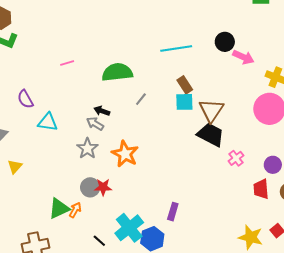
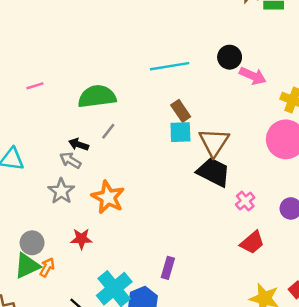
gray line: (141, 99) -> (108, 131), moved
gray circle: (90, 187) -> (32, 243), moved
red trapezoid: (261, 189) -> (252, 243), moved, turned -125

